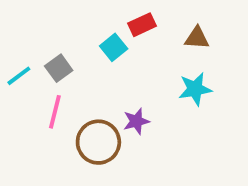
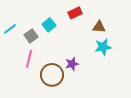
brown triangle: (197, 38) -> (99, 27), moved
cyan square: (114, 47) -> (49, 25), moved
cyan line: (19, 76) -> (10, 29), moved

